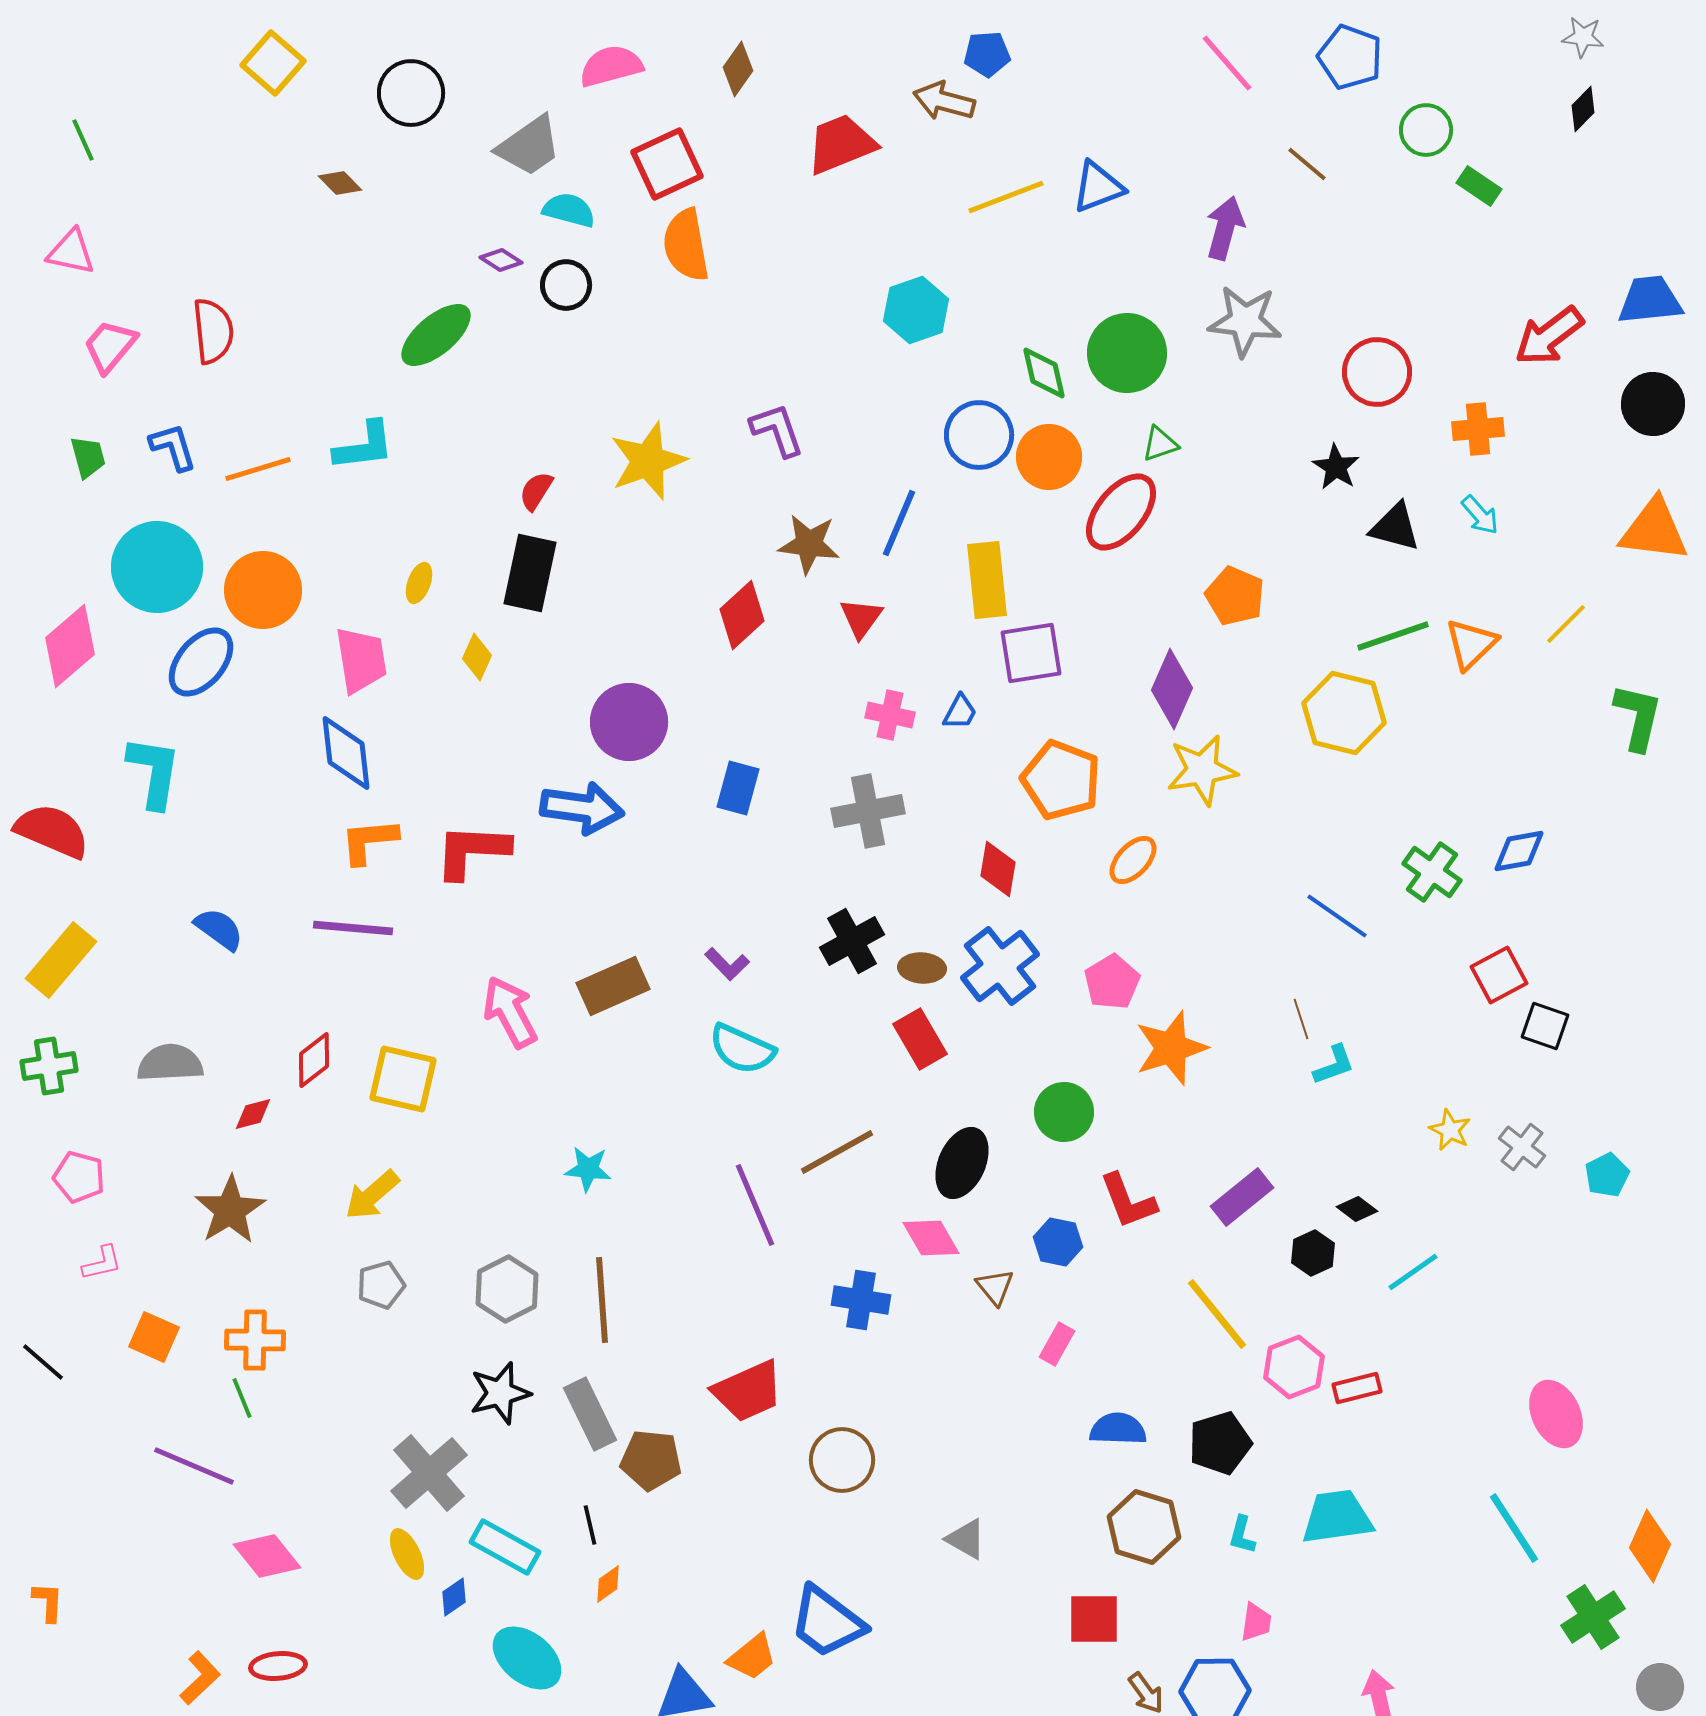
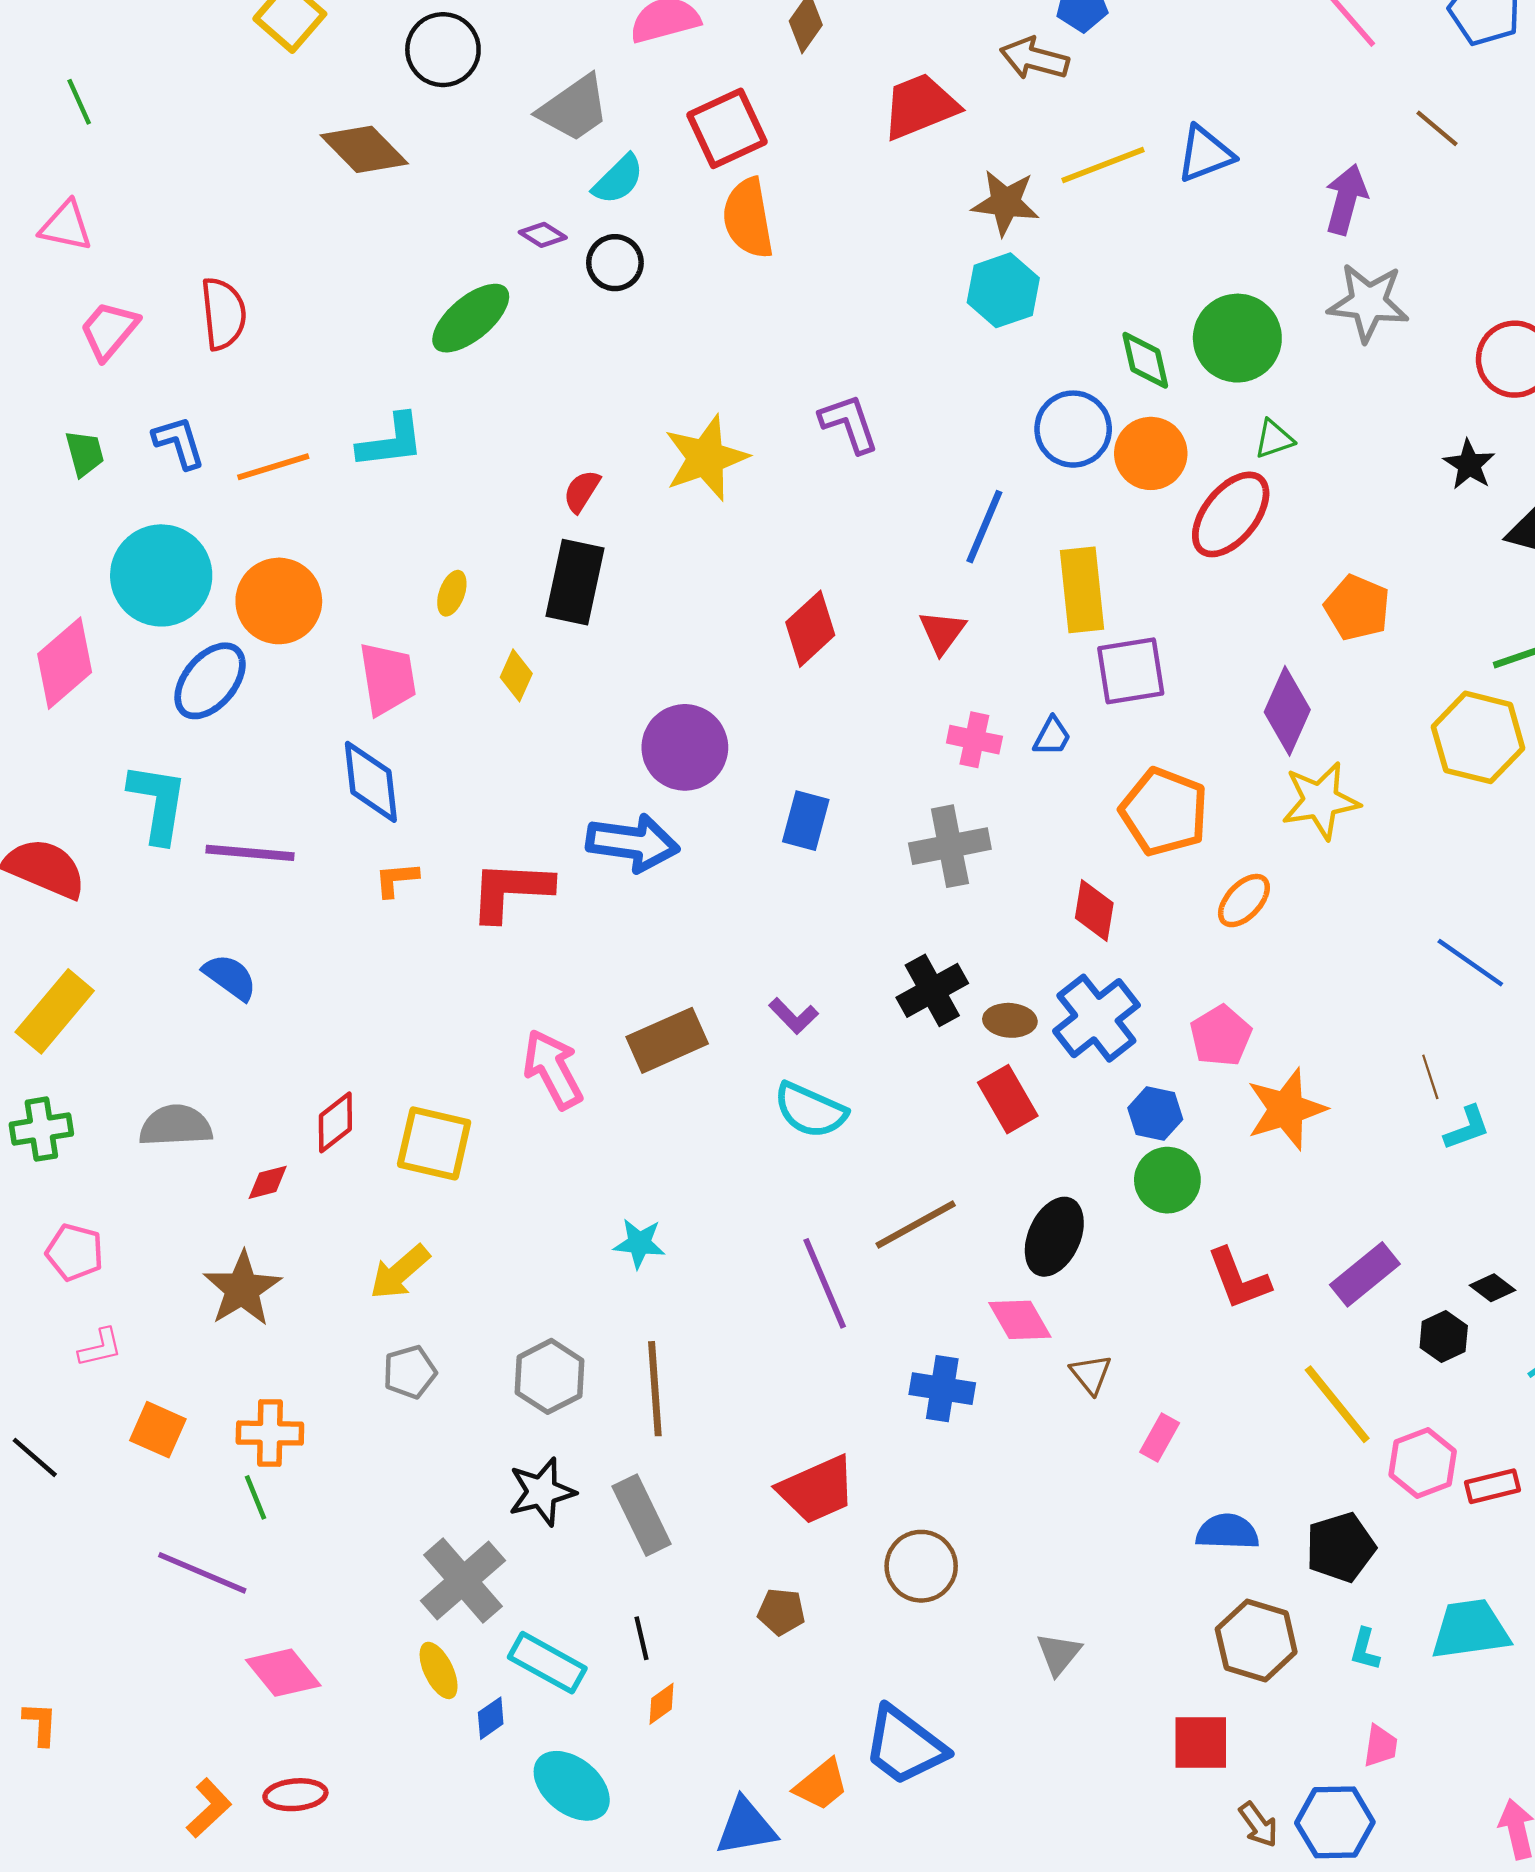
brown diamond: (340, 183) -> (364, 149), size x1.8
cyan semicircle: (569, 210) -> (618, 179), turned 120
brown star: (809, 544) -> (1005, 203), moved
orange L-shape: (369, 841) -> (396, 879), size x0.7
purple line: (353, 928) -> (250, 853), moved
blue hexagon: (1058, 1242) -> (1155, 1114), moved
brown pentagon: (651, 1460) -> (781, 1612), moved, size x0.7
gray triangle: (966, 1539) -> (1059, 1654), turned 39

